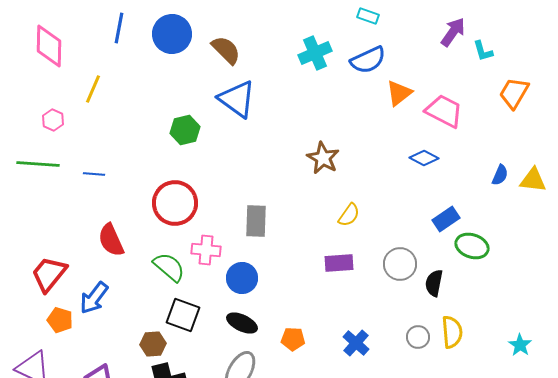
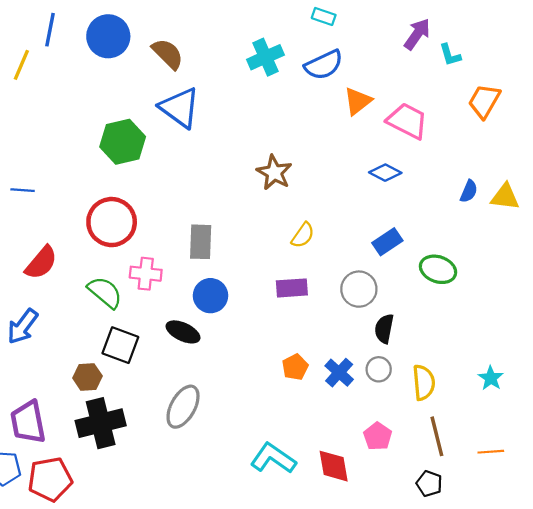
yellow line: (93, 89) -> (21, 65), moved
green hexagon: (185, 130) -> (123, 142), size x1.4
blue rectangle: (446, 219) -> (387, 242), moved
red semicircle: (111, 240) -> (41, 263), turned -116
blue circle: (242, 278) -> (211, 296), moved
black semicircle: (434, 283) -> (384, 329), moved
black ellipse: (242, 323) -> (183, 332), moved
yellow semicircle: (452, 332) -> (424, 382), moved
orange pentagon: (293, 339) -> (295, 367), moved, turned -30
blue cross: (356, 343) -> (339, 373), moved

